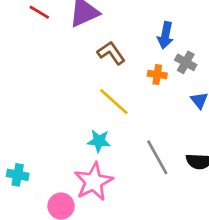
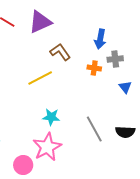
gray cross: (186, 62) -> (115, 59), turned -35
yellow line: (114, 102) -> (40, 78), moved, turned -70

